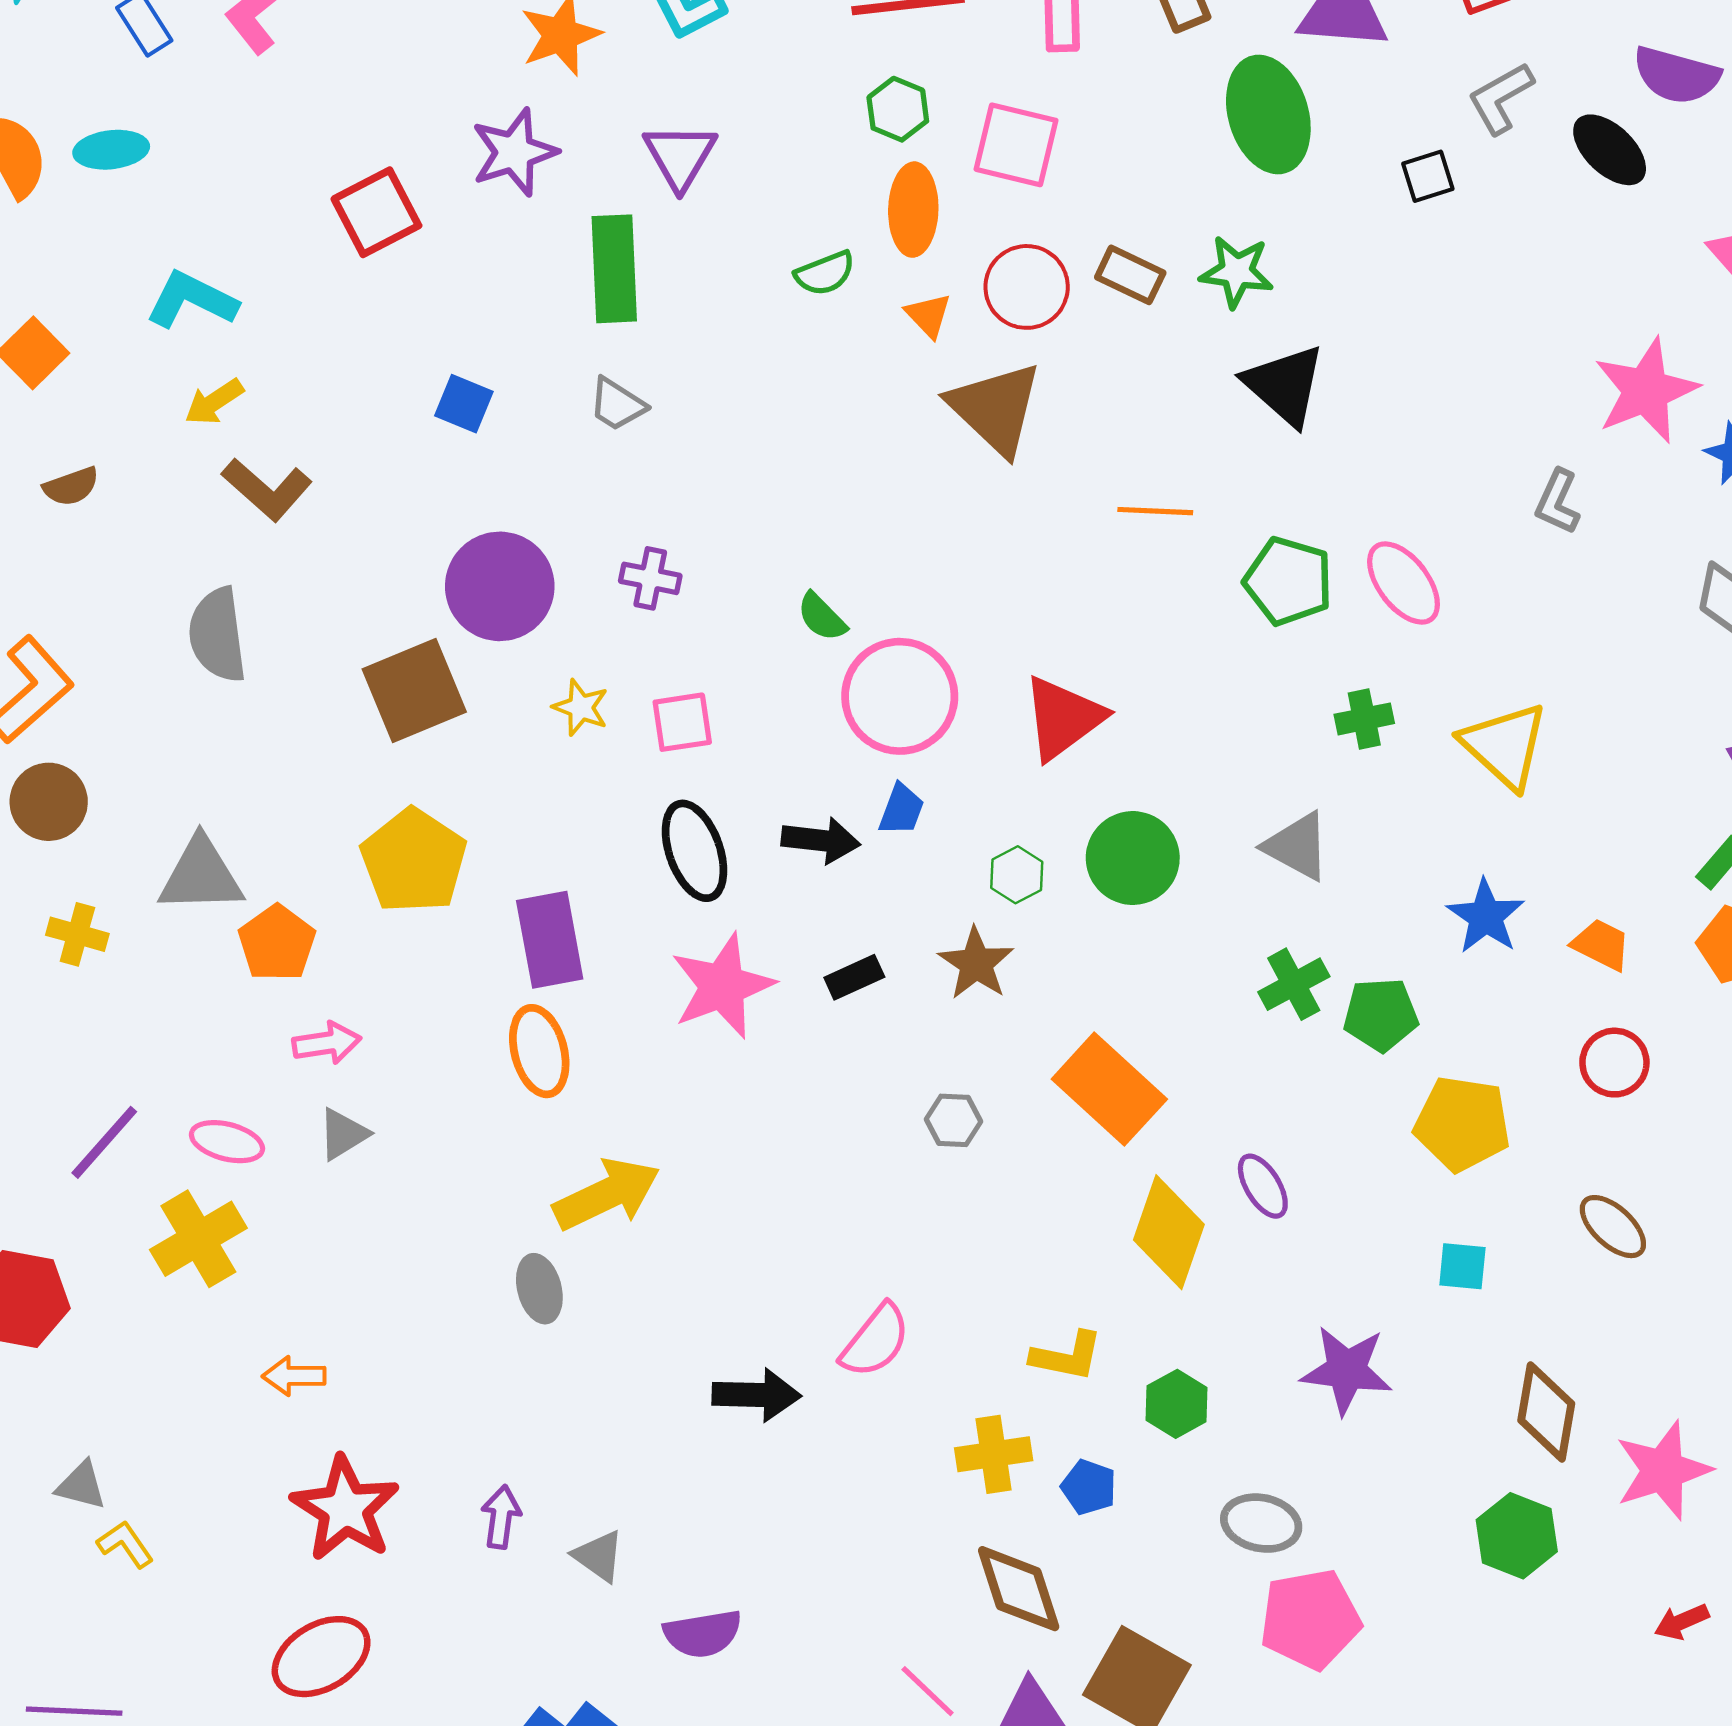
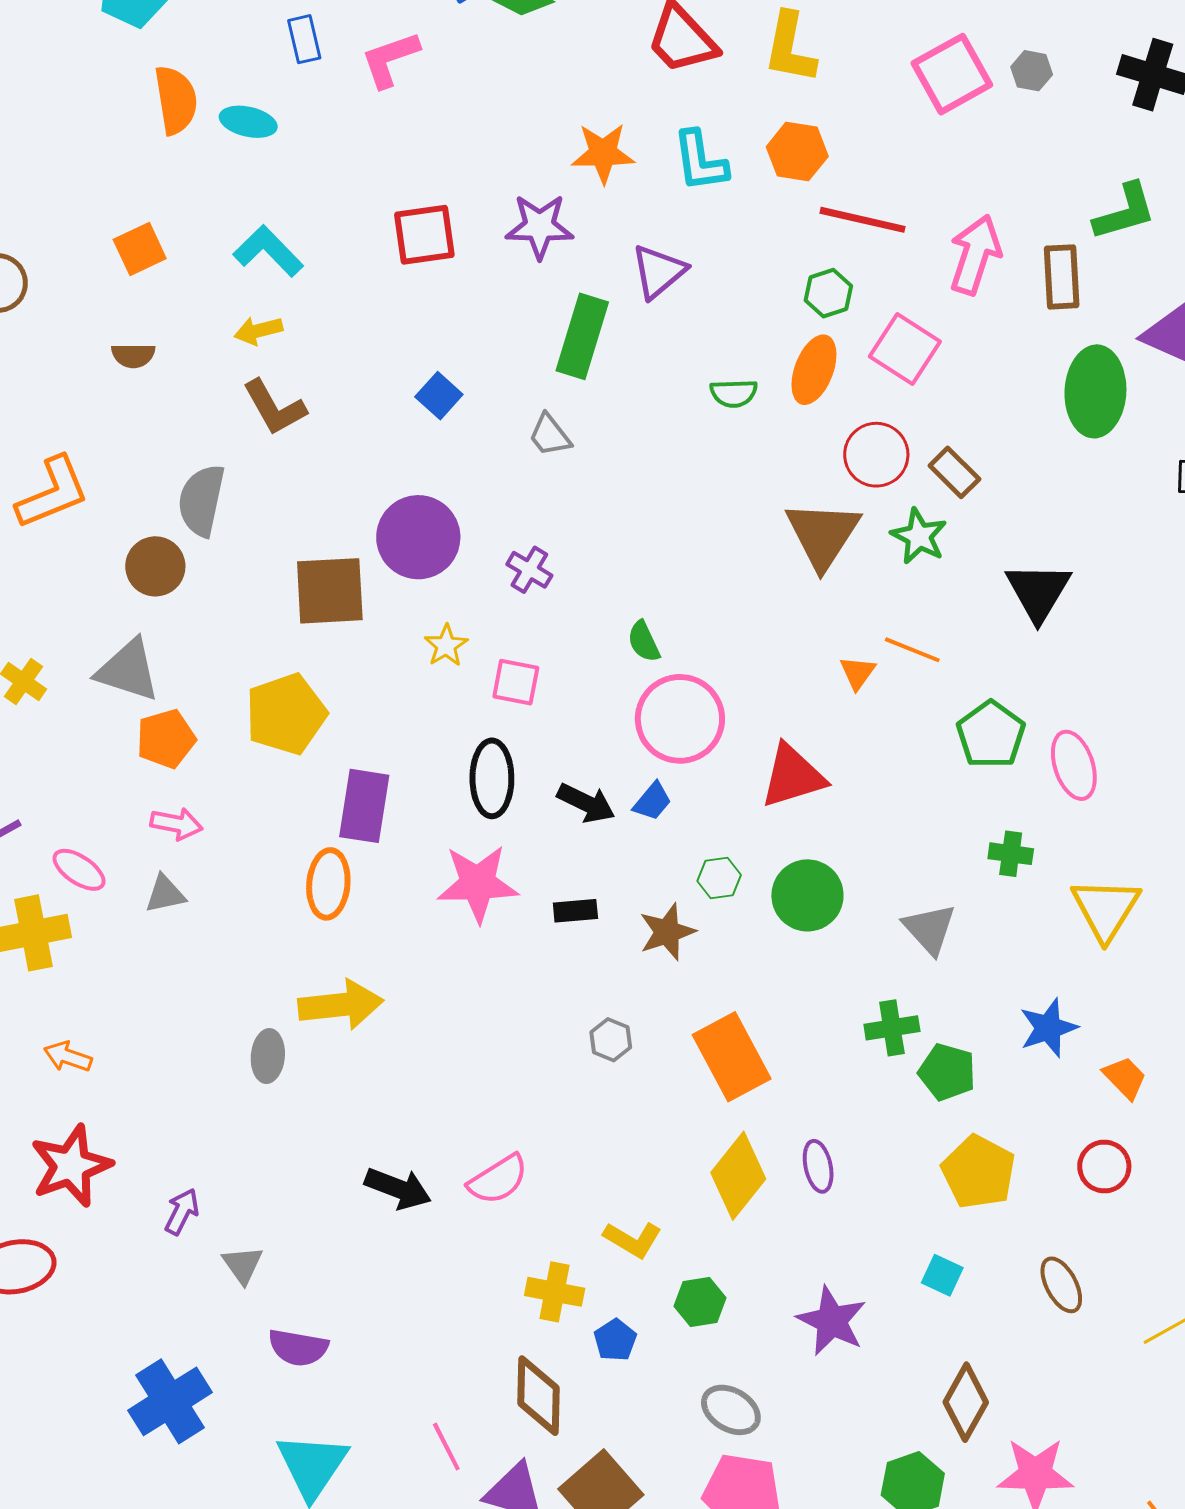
green star: (1237, 272) -> (919, 536), moved
orange triangle: (928, 315) -> (858, 673), moved
brown circle: (49, 802) -> (155, 566), moved

